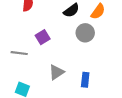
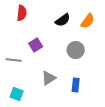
gray circle: (85, 33) -> (76, 50), moved

